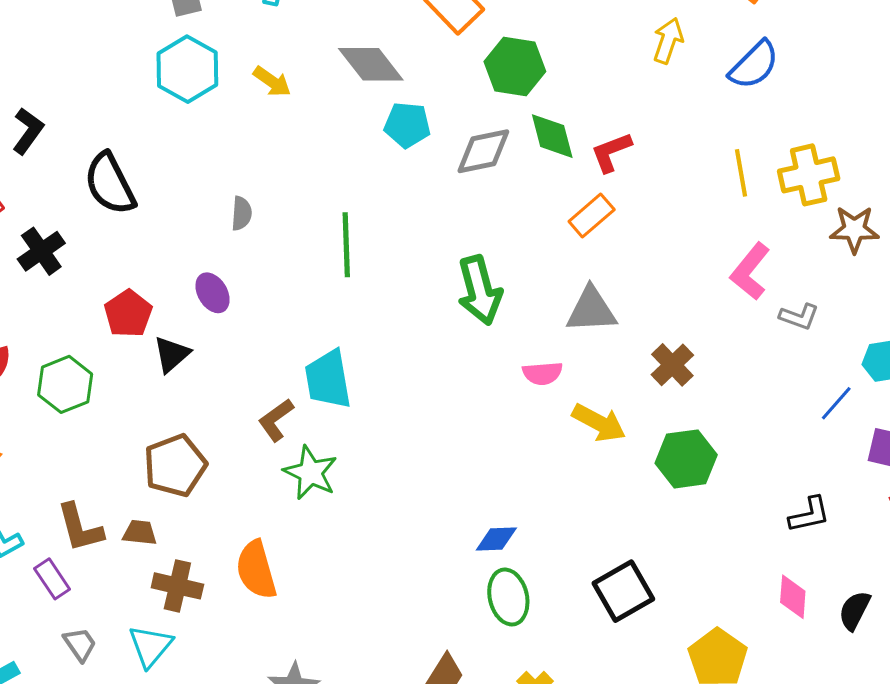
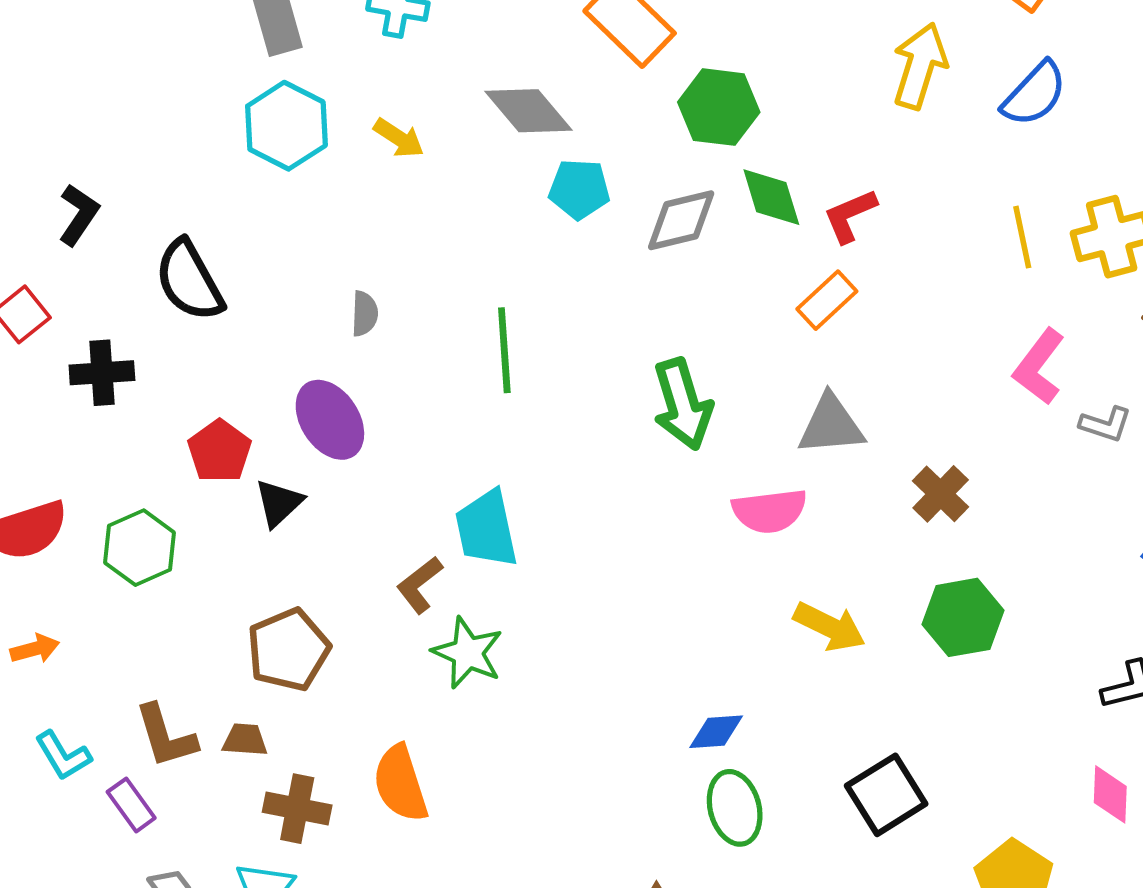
yellow arrow: (668, 41) -> (920, 66), size x1.4
black cross: (41, 251) -> (102, 373), turned 33
purple ellipse: (213, 293) -> (330, 420), size x1.5
pink semicircle: (543, 373) -> (769, 511), size x1.4
yellow arrow: (599, 423) -> (830, 627), moved

